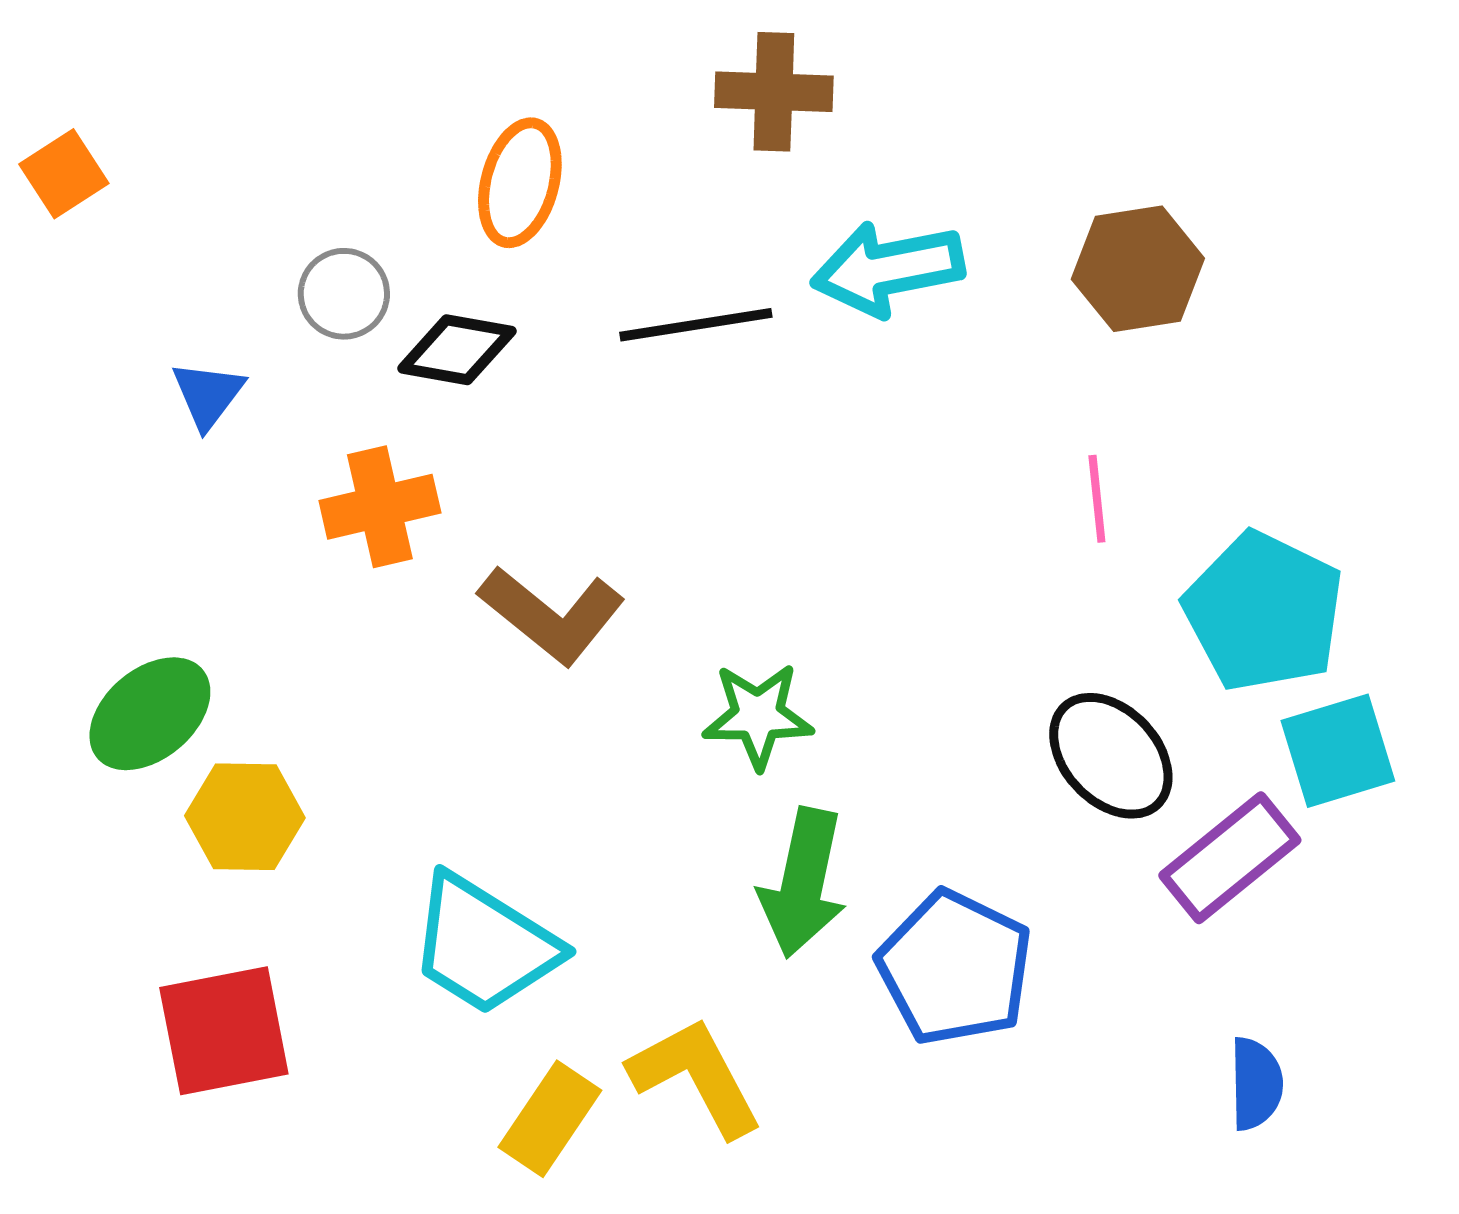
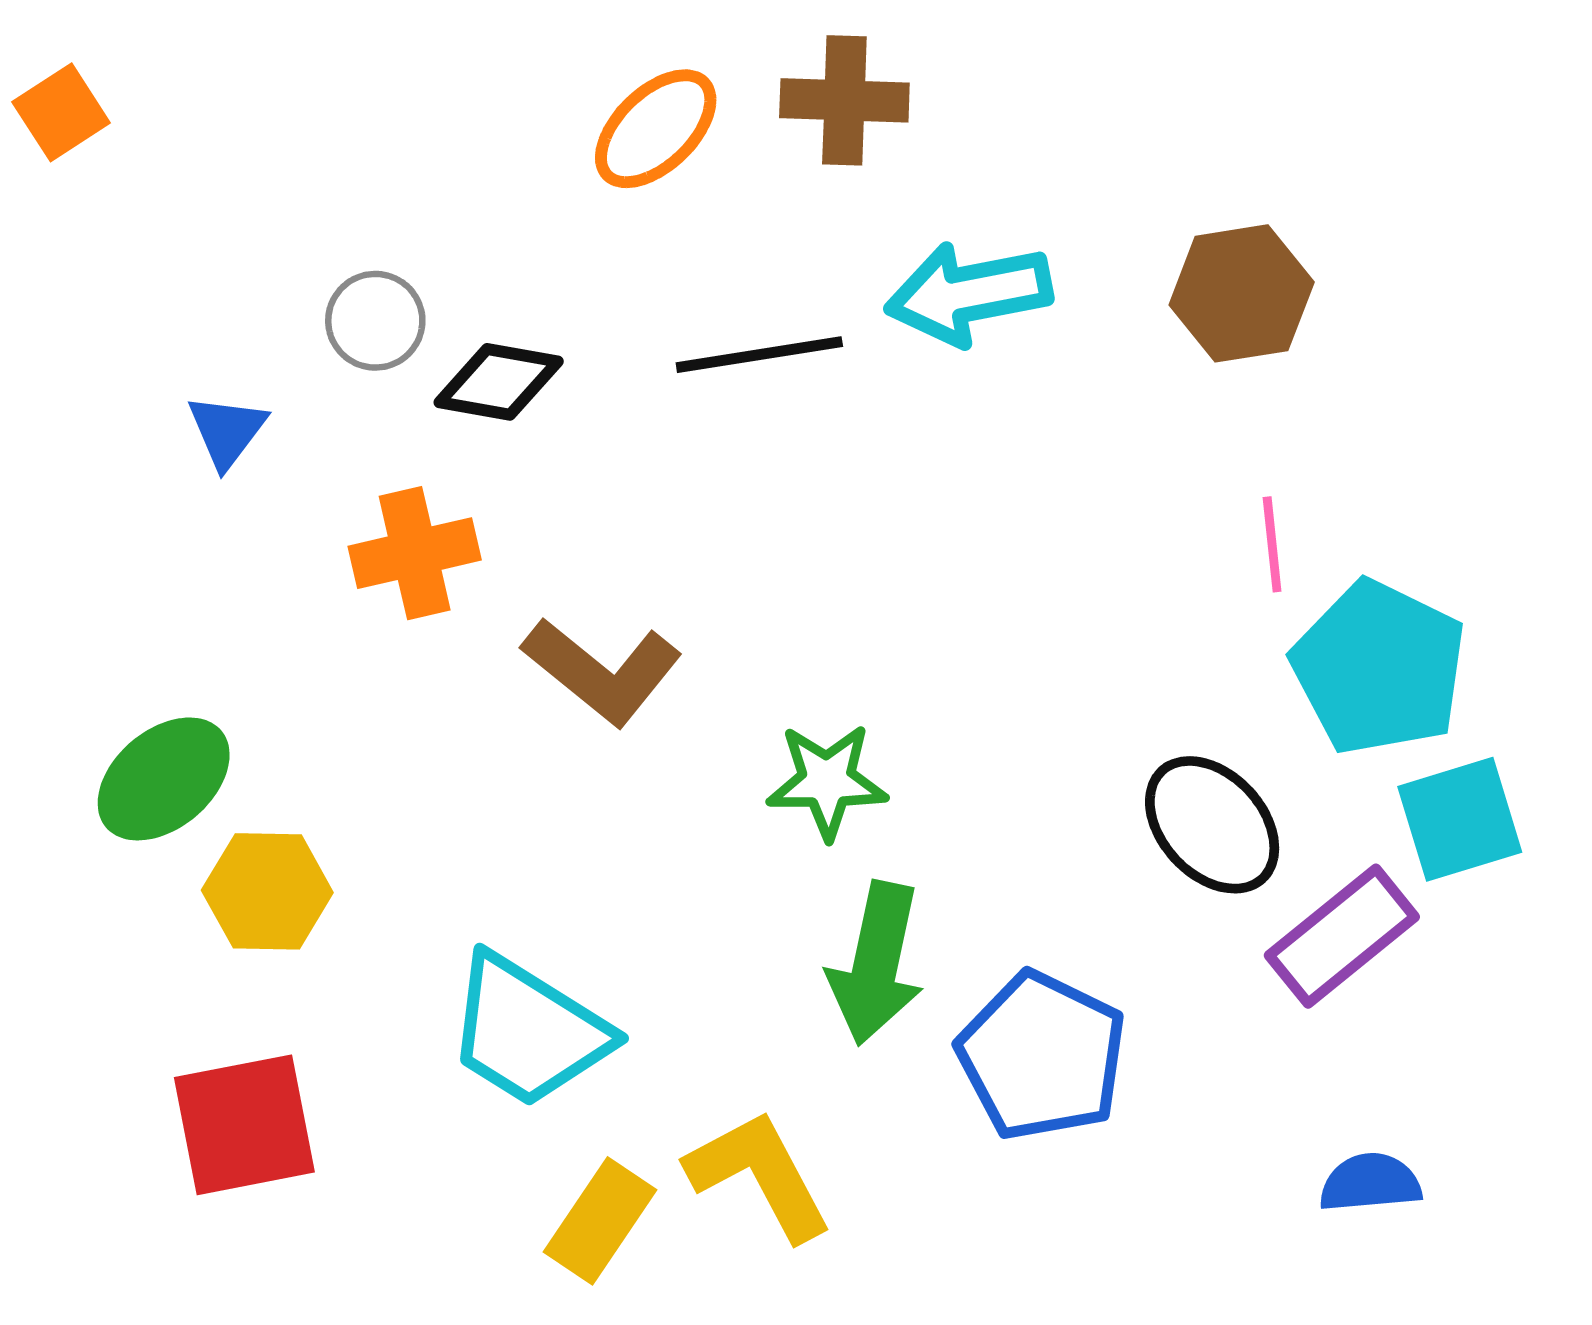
orange square: (64, 174) -> (61, 112), moved
orange ellipse: (520, 183) -> (656, 129), moved, turned 31
pink line: (1097, 499) -> (1272, 544), moved
blue semicircle: (1256, 1084) -> (1370, 1183), turned -94

